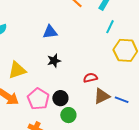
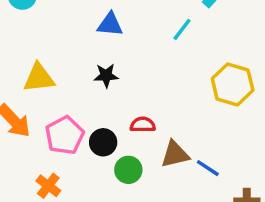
cyan line: (110, 27) -> (182, 29), moved
red semicircle: (90, 78) -> (143, 125), moved
green circle: (68, 115) -> (128, 170), moved

